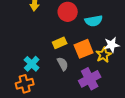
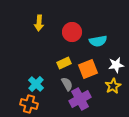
yellow star: (104, 55) -> (113, 86), moved
purple cross: (90, 79) -> (80, 99), moved
orange cross: (25, 84) -> (29, 104), turned 30

